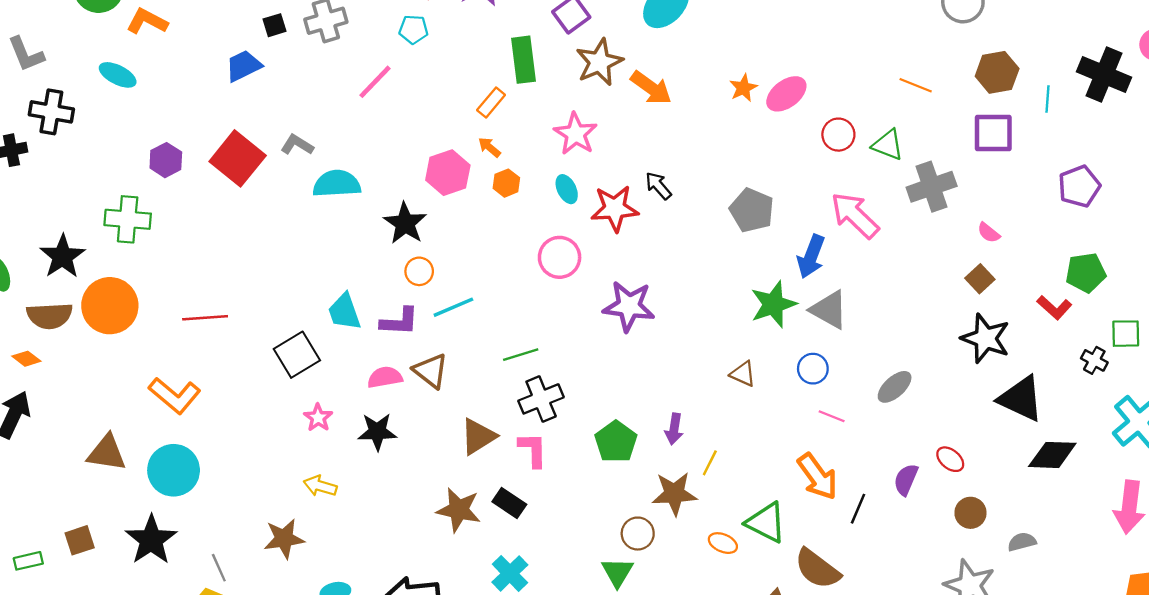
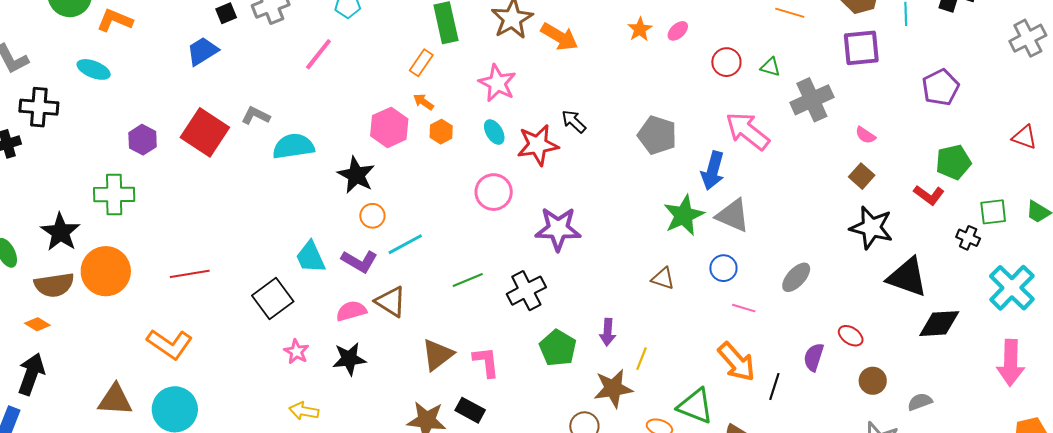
pink ellipse: (786, 94) -> (678, 31), size x0.6
green triangle: (888, 145) -> (770, 67), size x0.7
purple L-shape: (399, 322) -> (359, 261), turned 33
black cross: (541, 399) -> (526, 291), moved

